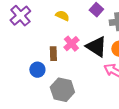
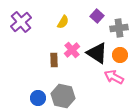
yellow semicircle: (62, 16) -> (63, 22), turned 96
blue circle: (37, 70) -> (38, 98), moved

